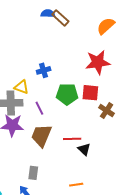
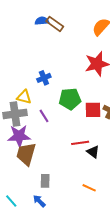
red square: (90, 93) -> (93, 110), moved
brown trapezoid: (41, 136) -> (26, 154), moved
orange line: (76, 185) -> (89, 188), turned 40

